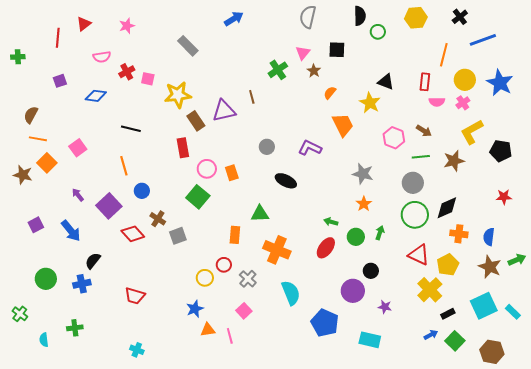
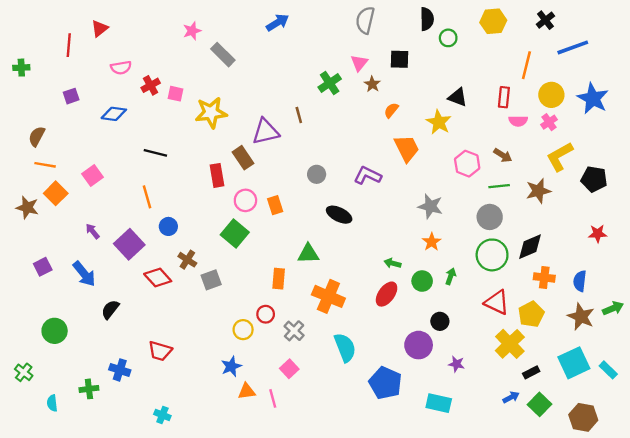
pink star: (127, 26) -> (192, 31), moved
brown rectangle: (196, 121) -> (243, 158), moved
blue cross: (82, 284) -> (120, 370), moved, turned 30

